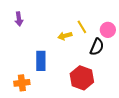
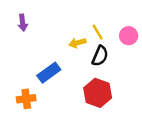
black semicircle: (97, 47) -> (100, 56), moved
blue rectangle: (41, 61) -> (49, 73), turned 54

